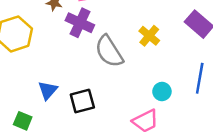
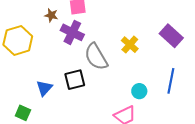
black square: (82, 101) -> (75, 80), moved

